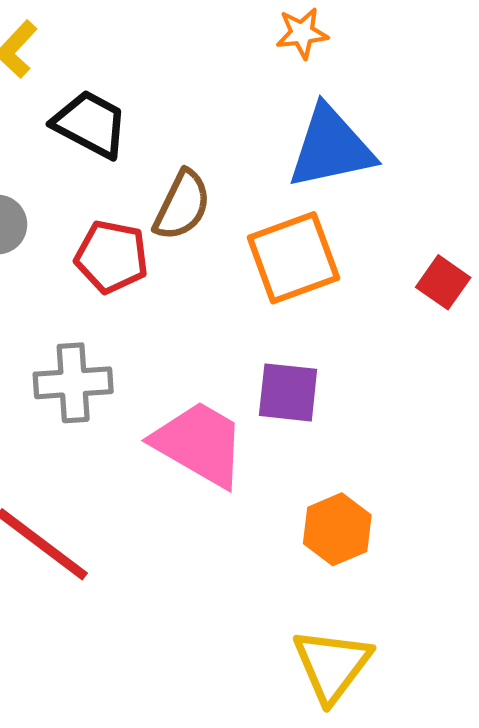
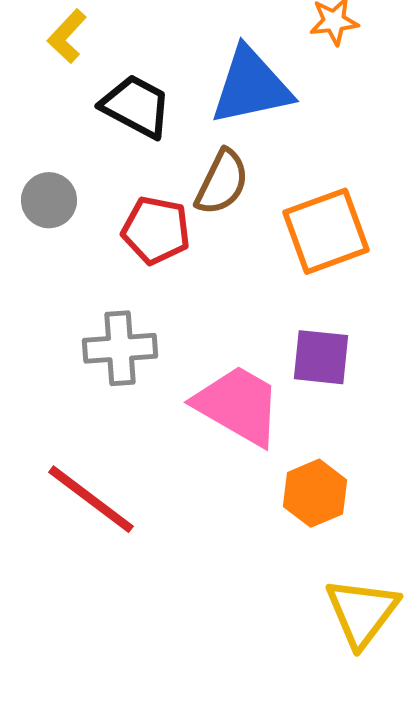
blue triangle: (331, 148) -> (251, 86), moved
orange hexagon: (337, 529) -> (315, 493), moved

